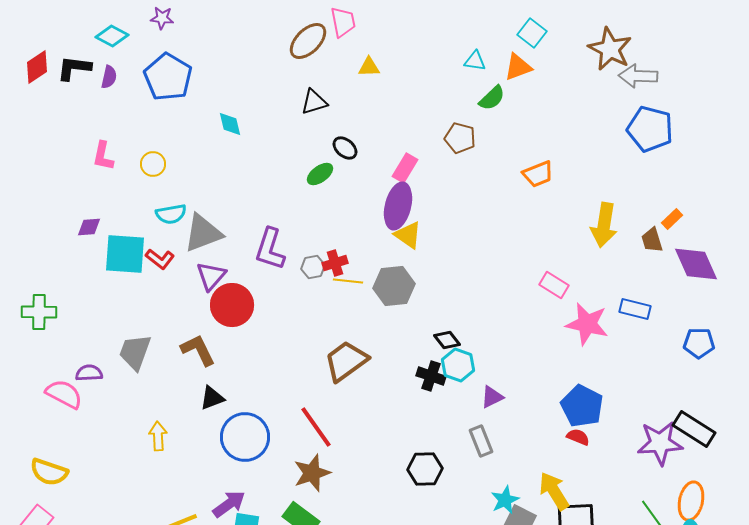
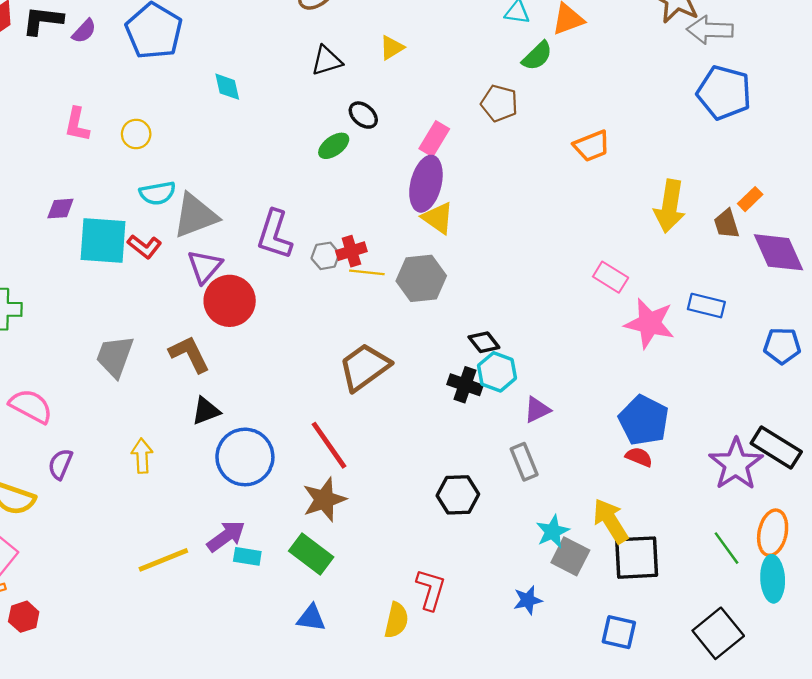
yellow triangle: (369, 67) -> (392, 48), moved, turned -30
purple semicircle: (109, 77) -> (84, 31), turned 30
purple semicircle: (89, 373) -> (60, 464), moved, turned -64
purple star: (660, 443) -> (736, 464), turned -30

